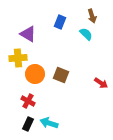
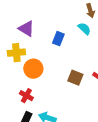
blue rectangle: (60, 22) -> (58, 39), moved
brown square: (61, 75) -> (75, 78), moved

